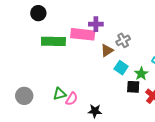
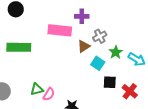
purple cross: (96, 24) -> (82, 16), moved
green rectangle: (53, 41) -> (19, 47), moved
green star: (141, 74) -> (116, 52), moved

